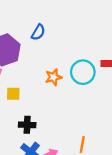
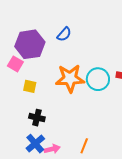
orange star: (53, 77) -> (70, 78), size x1.8

